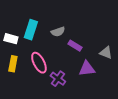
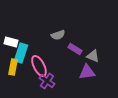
cyan rectangle: (31, 30) -> (21, 53), moved
gray triangle: (106, 53) -> (93, 56), moved
purple cross: (58, 79) -> (47, 81), moved

